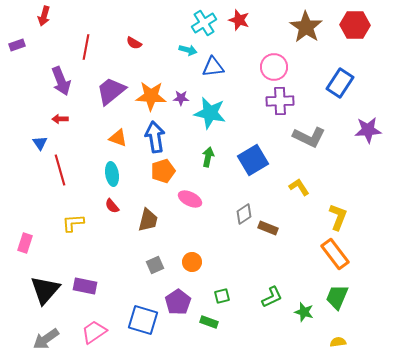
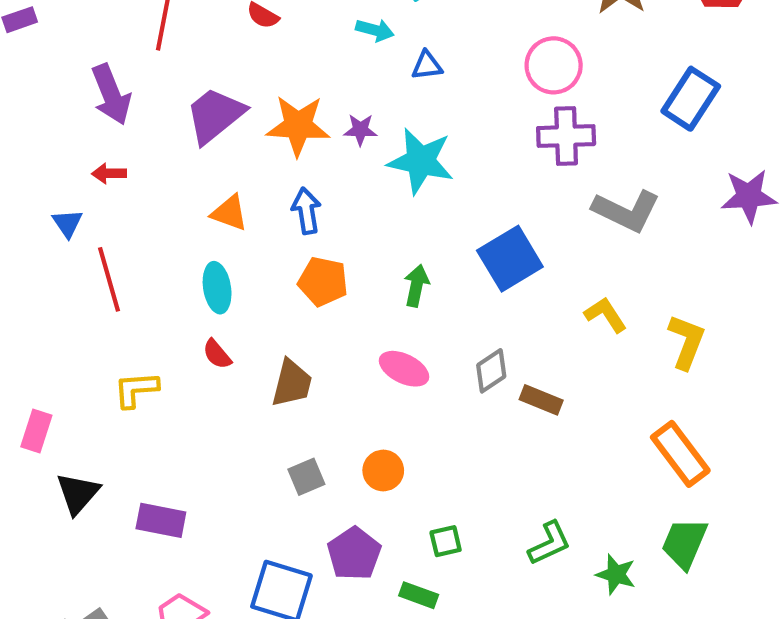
blue triangle: (213, 67) -> (427, 65), size x0.7
blue arrow: (155, 137) -> (306, 211), size x0.7
green arrow: (208, 157) -> (416, 286), moved
orange pentagon: (163, 171) -> (323, 281), turned 30
pink ellipse: (190, 199) -> (404, 369), moved
yellow L-shape: (338, 217) -> (687, 342), moved
black triangle: (45, 290) -> (78, 493), moved, size x0.7

